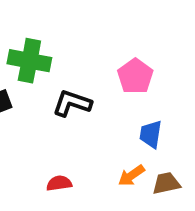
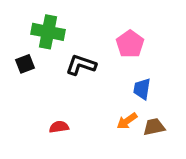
red semicircle: (59, 183) -> (59, 127), moved

